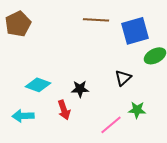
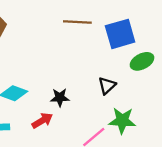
red arrow: (64, 110) -> (42, 121), turned -102
green star: (137, 110) -> (122, 121), size x1.4

